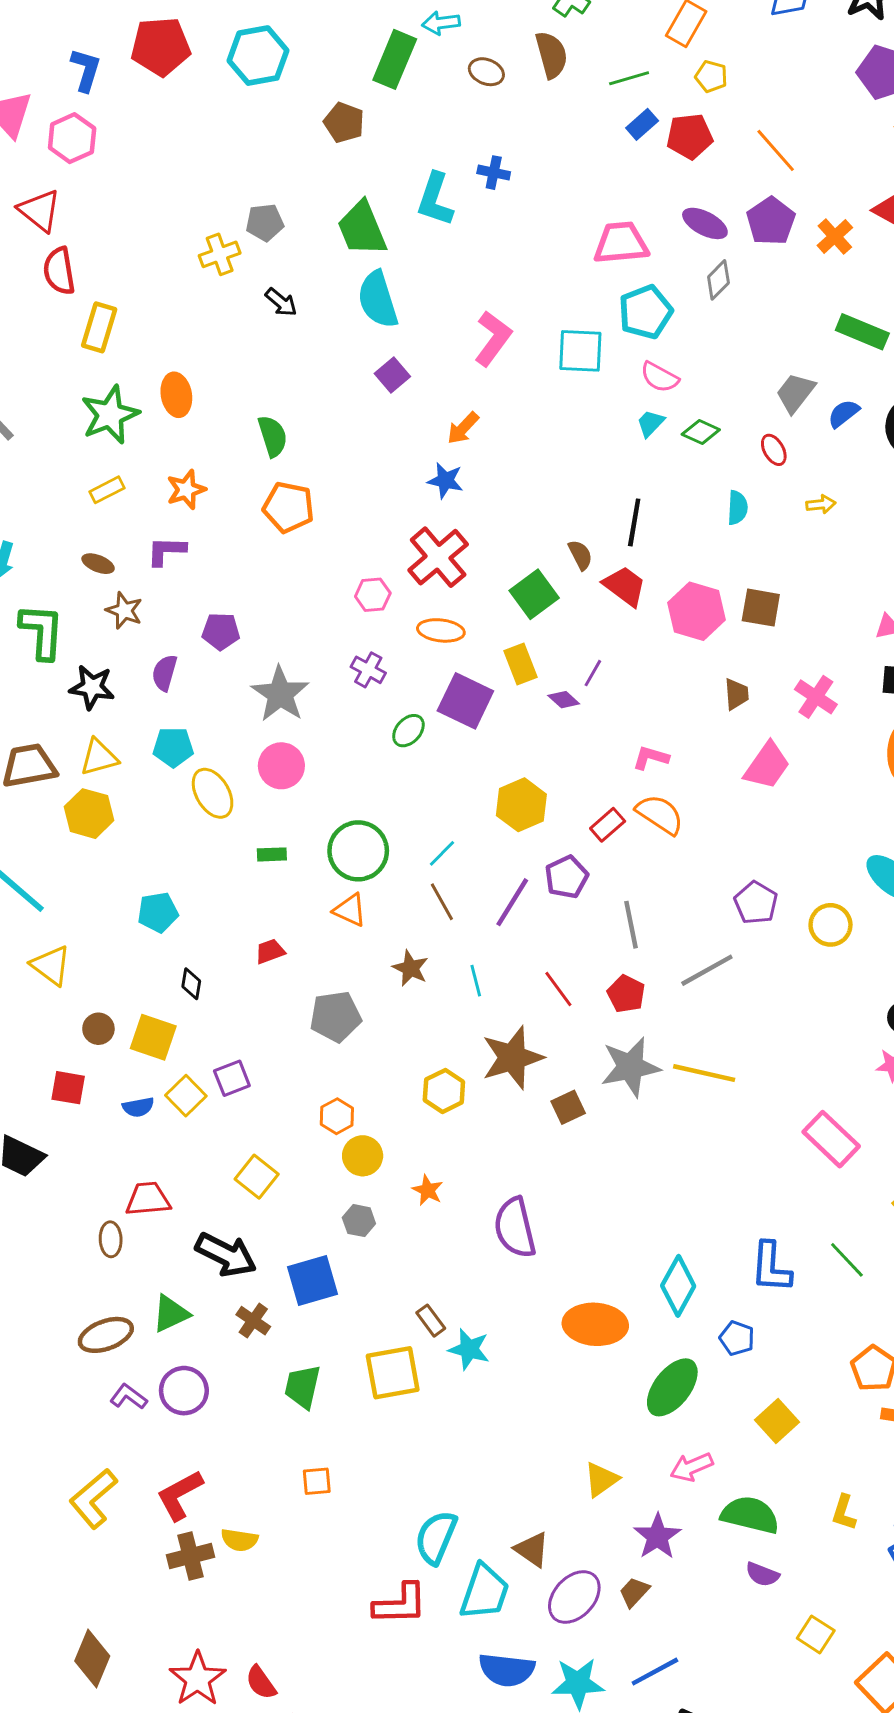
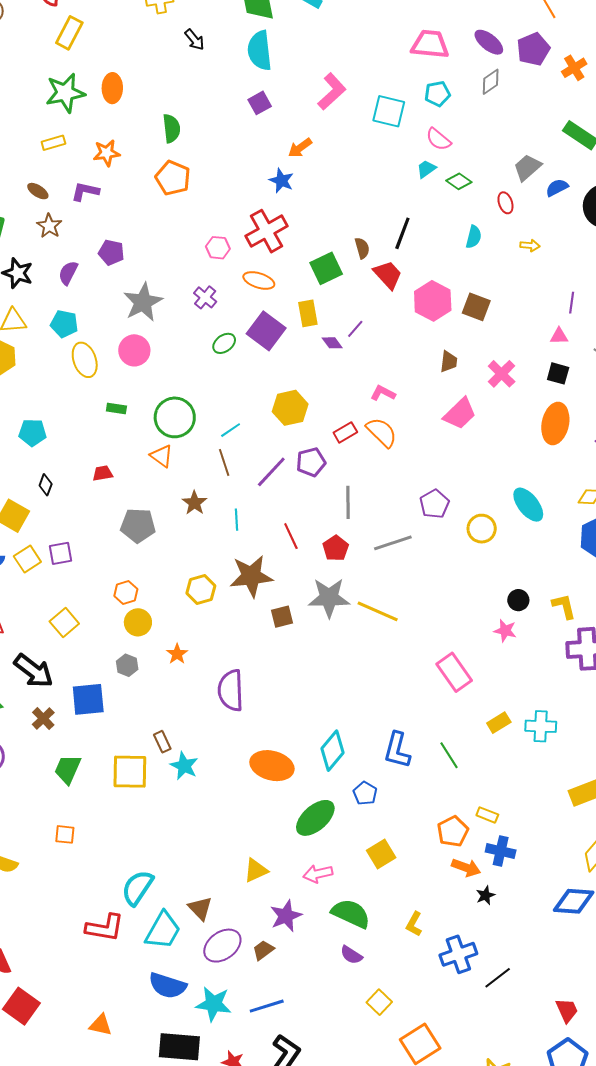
cyan pentagon: (646, 312) -> (437, 94), size x0.7

